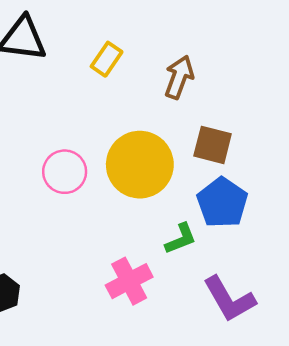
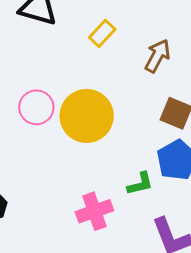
yellow circle: (140, 165) -> (87, 116), moved
pink circle: (65, 172) -> (36, 107), moved

